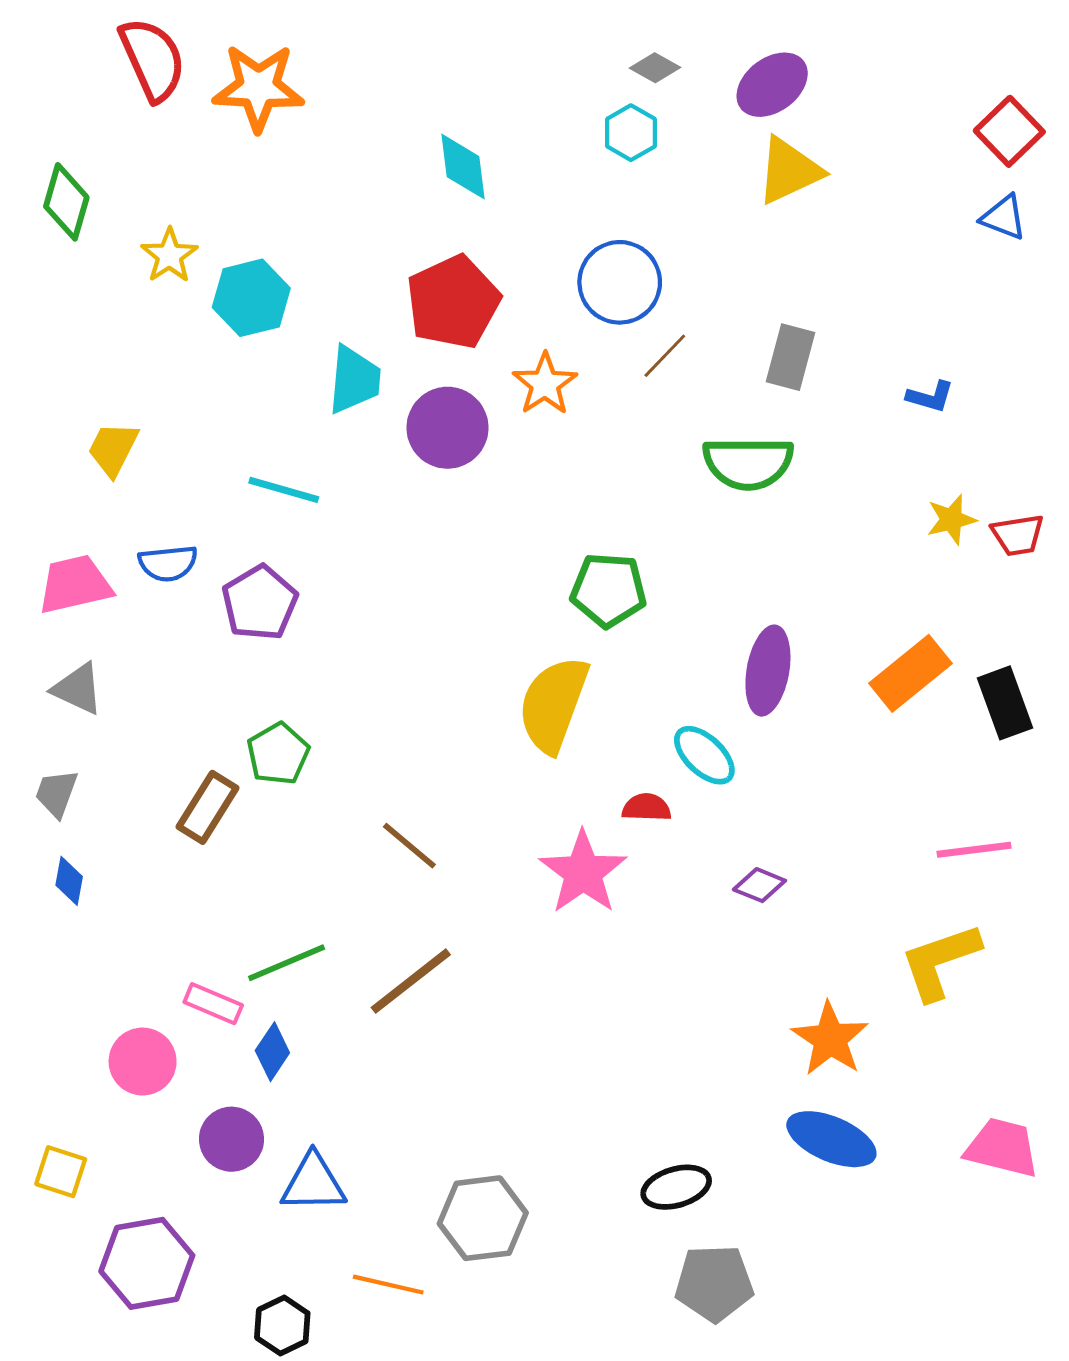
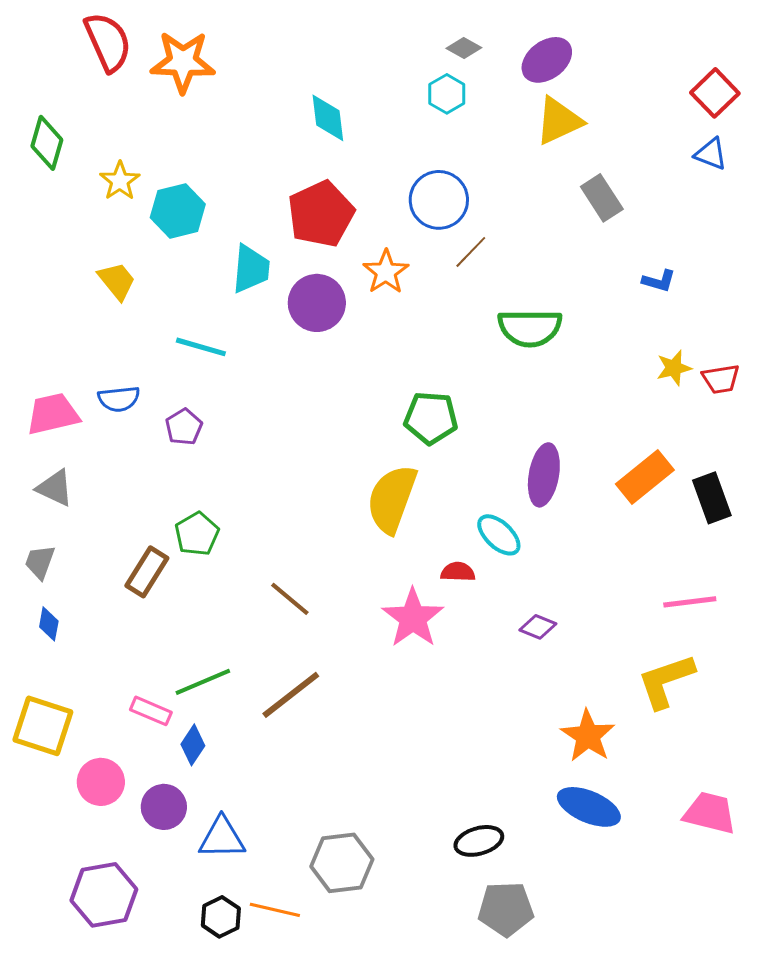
gray rectangle: (790, 357) -> (602, 198), moved, turned -48
yellow trapezoid: (113, 449) -> (117, 281), moved, turned 114
purple pentagon: (260, 603) -> (184, 427), size x0.7
pink circle: (143, 1062) -> (101, 782), moved
yellow square: (61, 1172) -> (43, 726), moved, size x1.6
black hexagon: (282, 1325) -> (221, 917), moved

